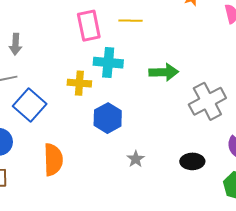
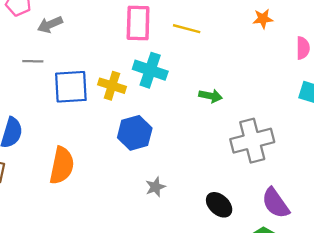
gray arrow: (15, 44) -> (50, 25), turned 50
green arrow: (164, 72) -> (211, 96), size x0.7
blue square: (30, 105) -> (71, 87), moved, turned 32
black ellipse: (192, 161) -> (219, 205), turned 30

